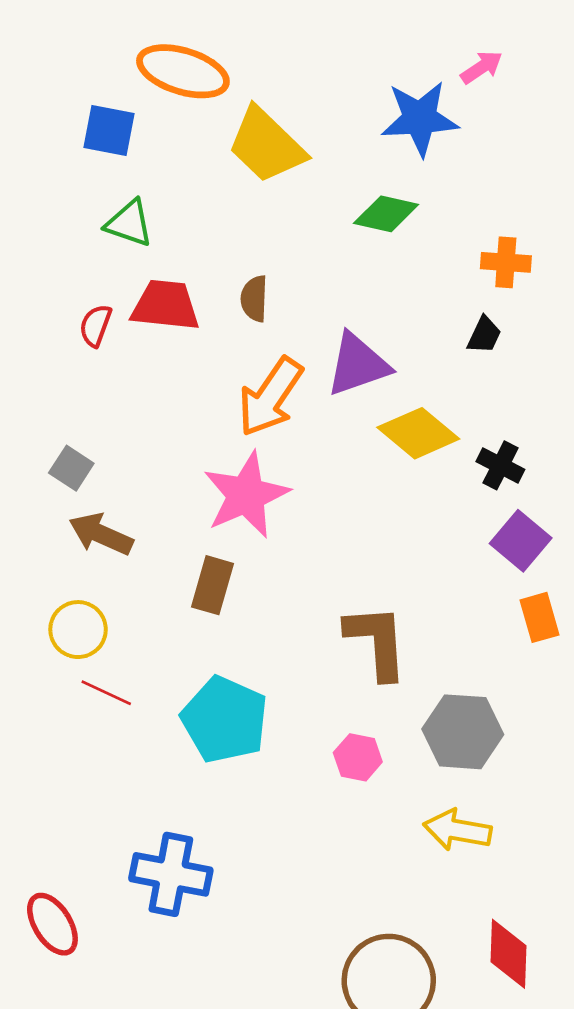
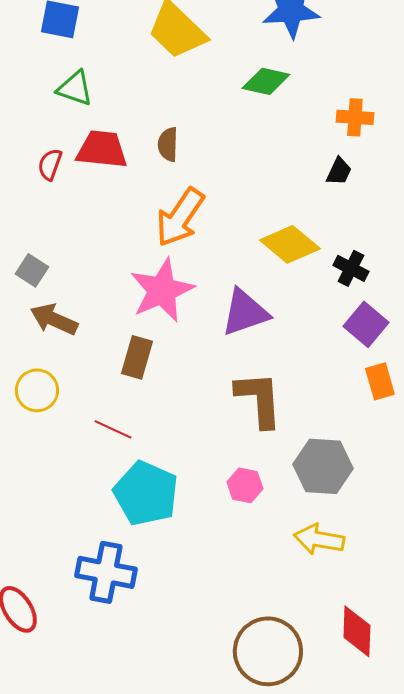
purple triangle: (358, 365) -> (245, 312), moved
red line: (106, 693) -> (113, 429), moved
cyan pentagon: (225, 720) -> (146, 493), moved

